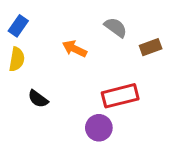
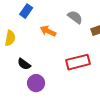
blue rectangle: (18, 26) -> (26, 11), moved
purple circle: (99, 128) -> (36, 83), moved

